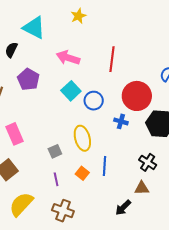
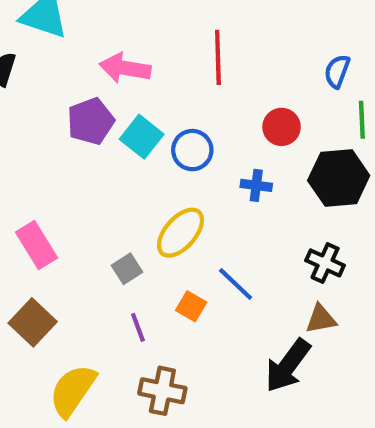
purple pentagon: (28, 79) -> (91, 121), moved, turned 30
red circle: (137, 96) -> (282, 127), size x0.6
yellow ellipse: (82, 138) -> (180, 233), turned 65
blue line: (104, 166) -> (236, 284), turned -42
black arrow: (123, 208) -> (288, 366), size x1.5

